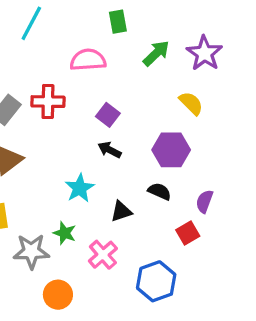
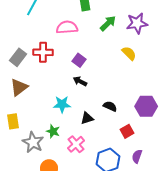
purple star: (204, 53) -> (137, 23), turned 30
purple hexagon: (171, 150) -> (146, 106), moved
cyan star: (80, 188) -> (62, 104), turned 30
purple semicircle: (204, 201) -> (137, 156), moved
gray star: (31, 251) -> (33, 142), turned 30

